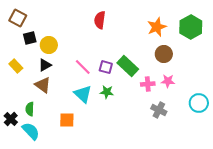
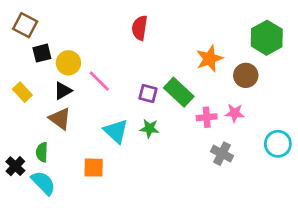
orange star: (157, 27) -> (209, 59), moved
brown circle: (164, 54) -> (246, 75), moved
pink line: (83, 67) -> (99, 81), moved

